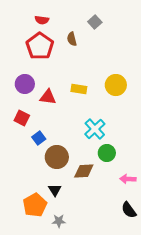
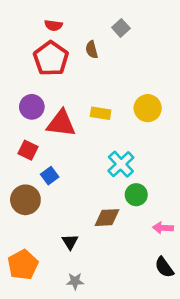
red triangle: (48, 97) -> (61, 123), size x1.4
brown circle: (57, 157) -> (25, 200), moved
orange pentagon: (35, 205) -> (23, 265), moved

